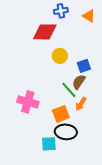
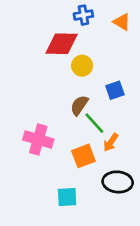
yellow circle: (60, 56) -> (82, 66), moved
brown semicircle: (79, 82) -> (79, 105), moved
black ellipse: (66, 132) -> (118, 182), moved

